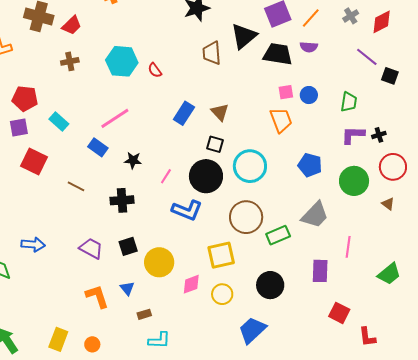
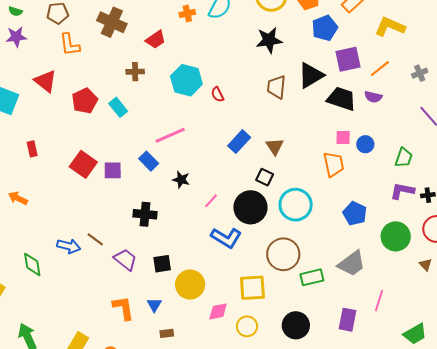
red trapezoid: (72, 25) -> (156, 40), moved
red pentagon: (25, 99) -> (85, 101), turned 30
cyan rectangle: (59, 121) -> (118, 107), moved
purple square: (19, 128) -> (113, 170), moved
brown line: (76, 186) -> (95, 239), moved
black cross: (122, 200) -> (145, 214), moved

